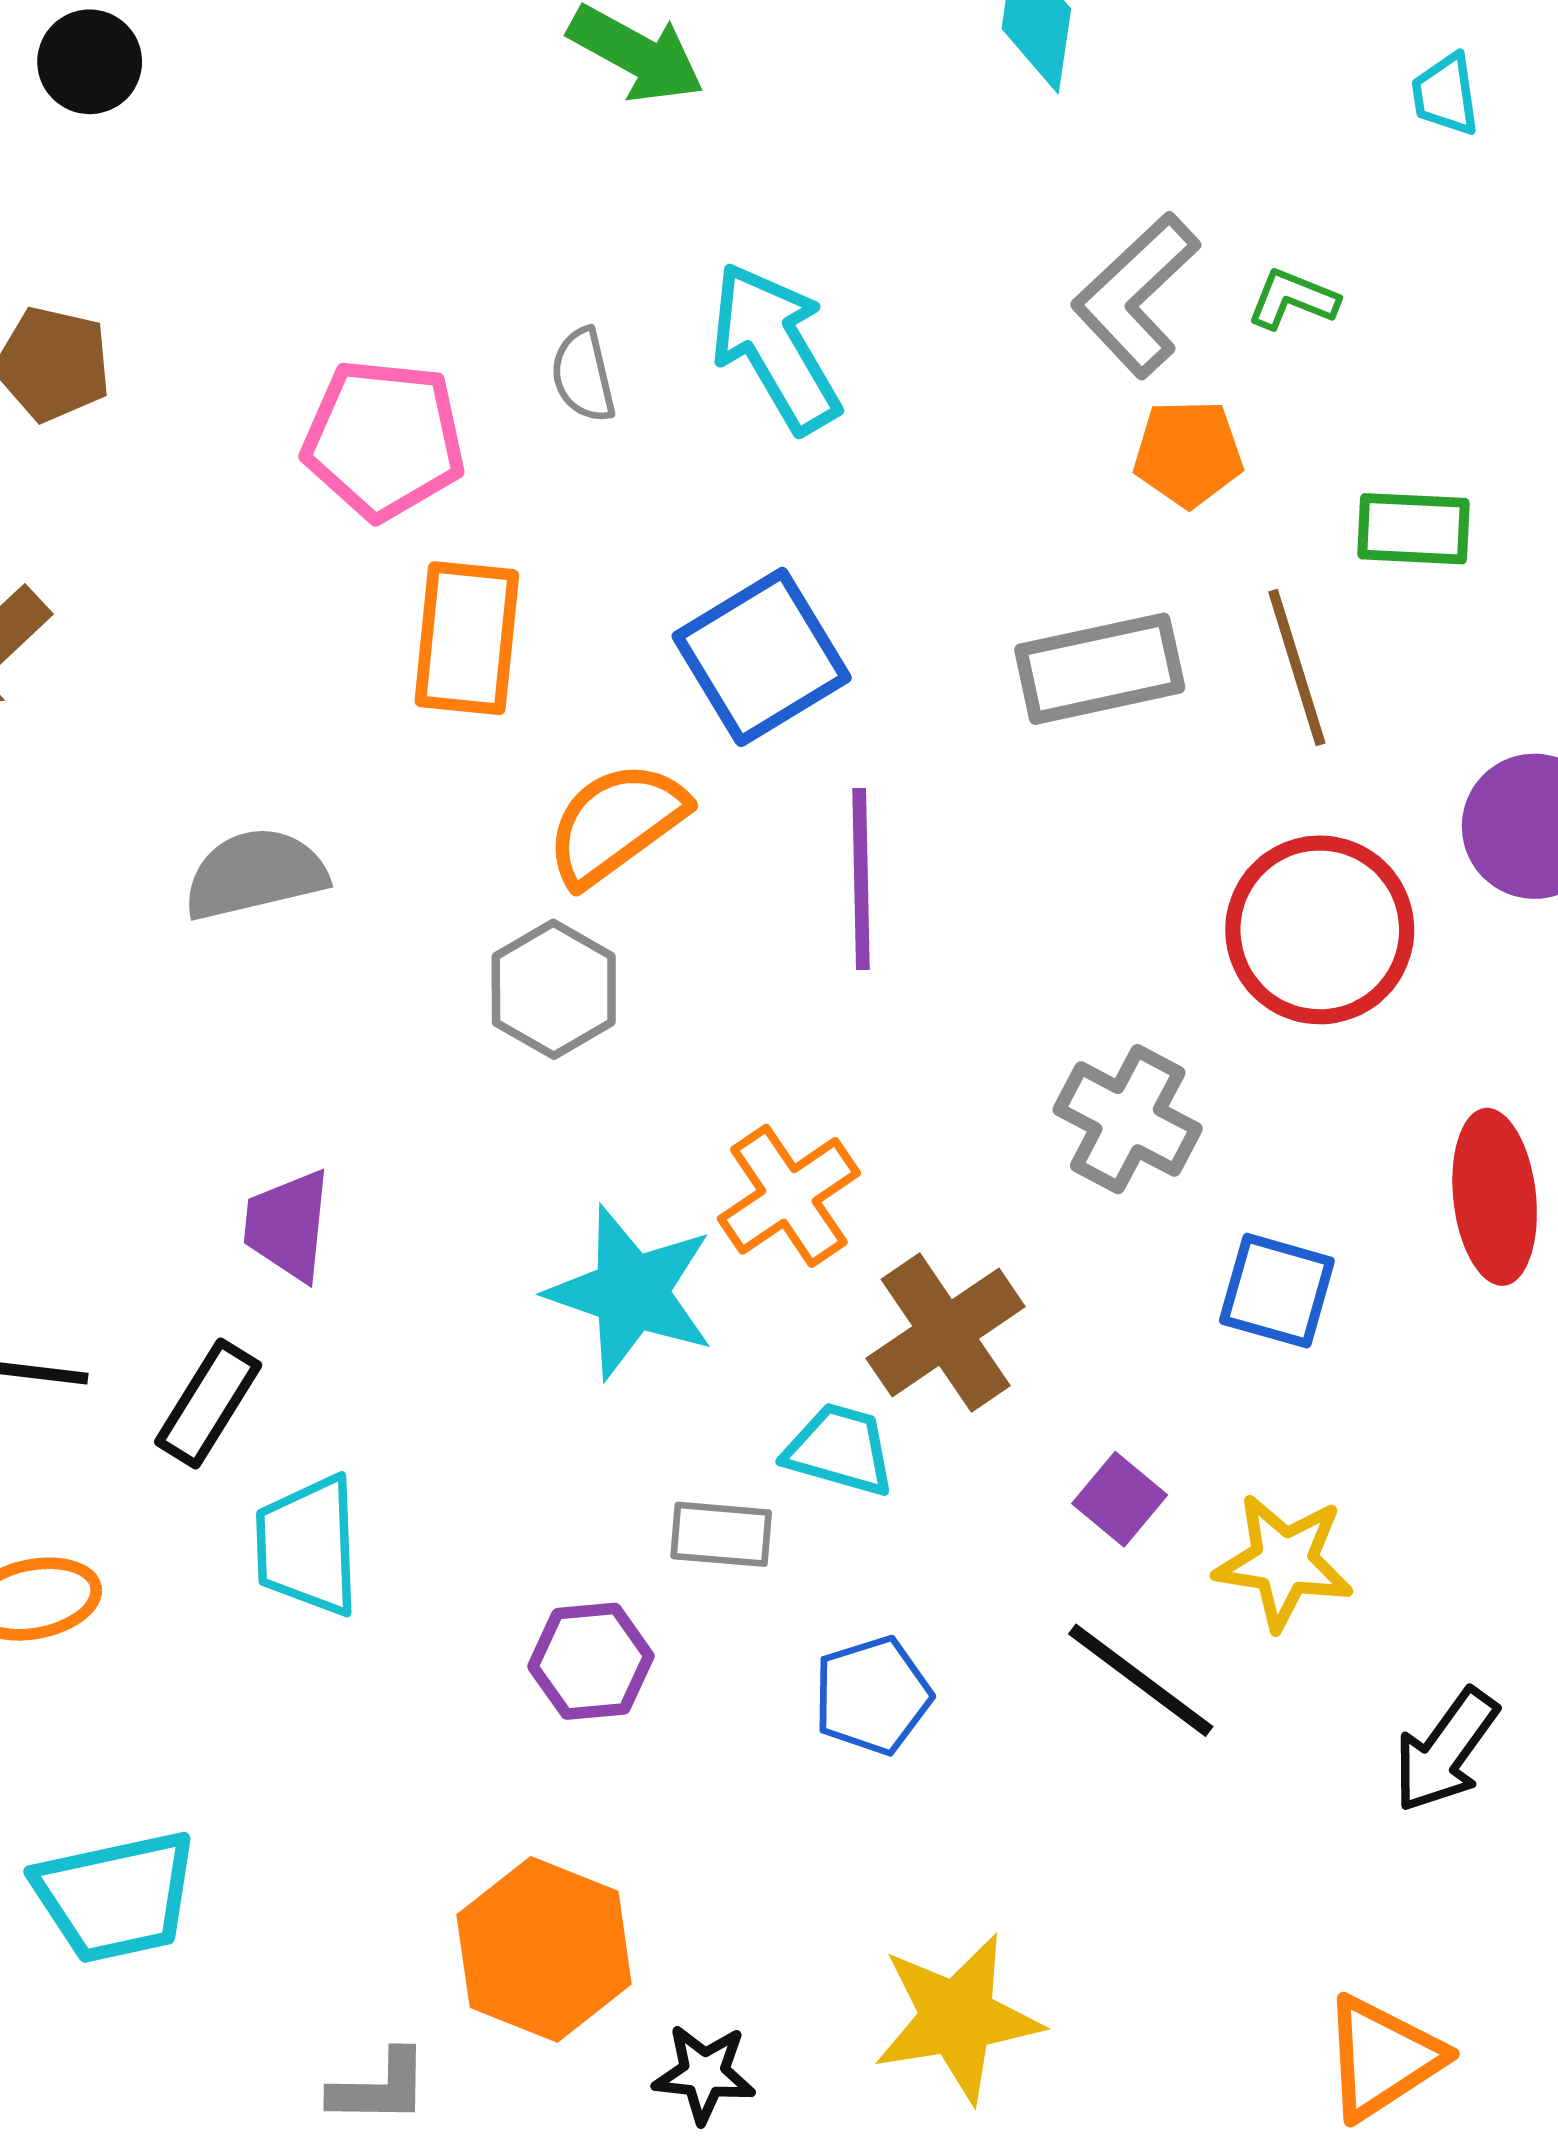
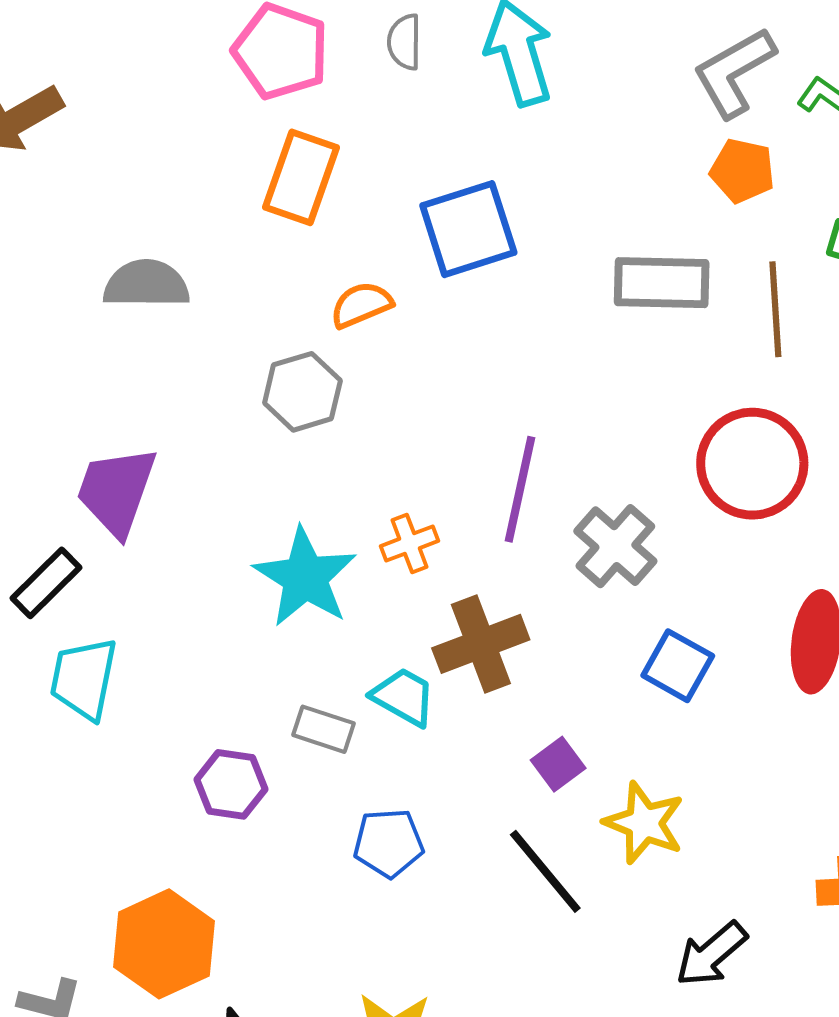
orange semicircle: (616, 823) -> (361, 305), size x0.7
purple line: (861, 879) -> (520, 489), moved
orange cross: (789, 1196) -> (409, 543), size x0.7
purple trapezoid: (288, 1225) -> (116, 491), size x1.4

